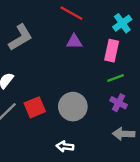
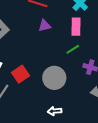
green line: (116, 78) -> (73, 49), moved
red square: (35, 107) -> (21, 74), moved

